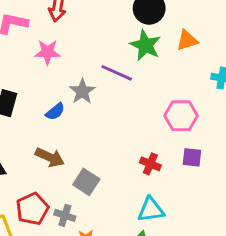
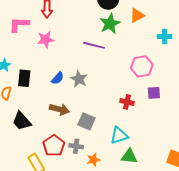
green star: (145, 45) -> (110, 24), turned 30
gray star: (82, 91) -> (79, 79), moved
cyan triangle: (151, 210) -> (119, 136), moved

